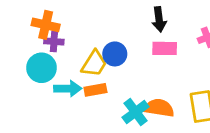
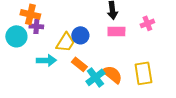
cyan circle: (41, 68) -> (16, 36), moved
orange rectangle: (95, 90) -> (79, 64), moved, turned 49
orange semicircle: (159, 108) -> (112, 74), turned 30

